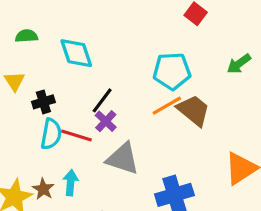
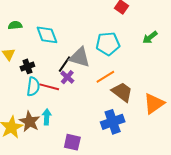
orange line: (167, 106) -> (105, 77), moved
brown trapezoid: (193, 110) -> (122, 92), moved
gray triangle: (123, 159) -> (80, 57), moved
brown star: (43, 189) -> (30, 122), size x1.5

